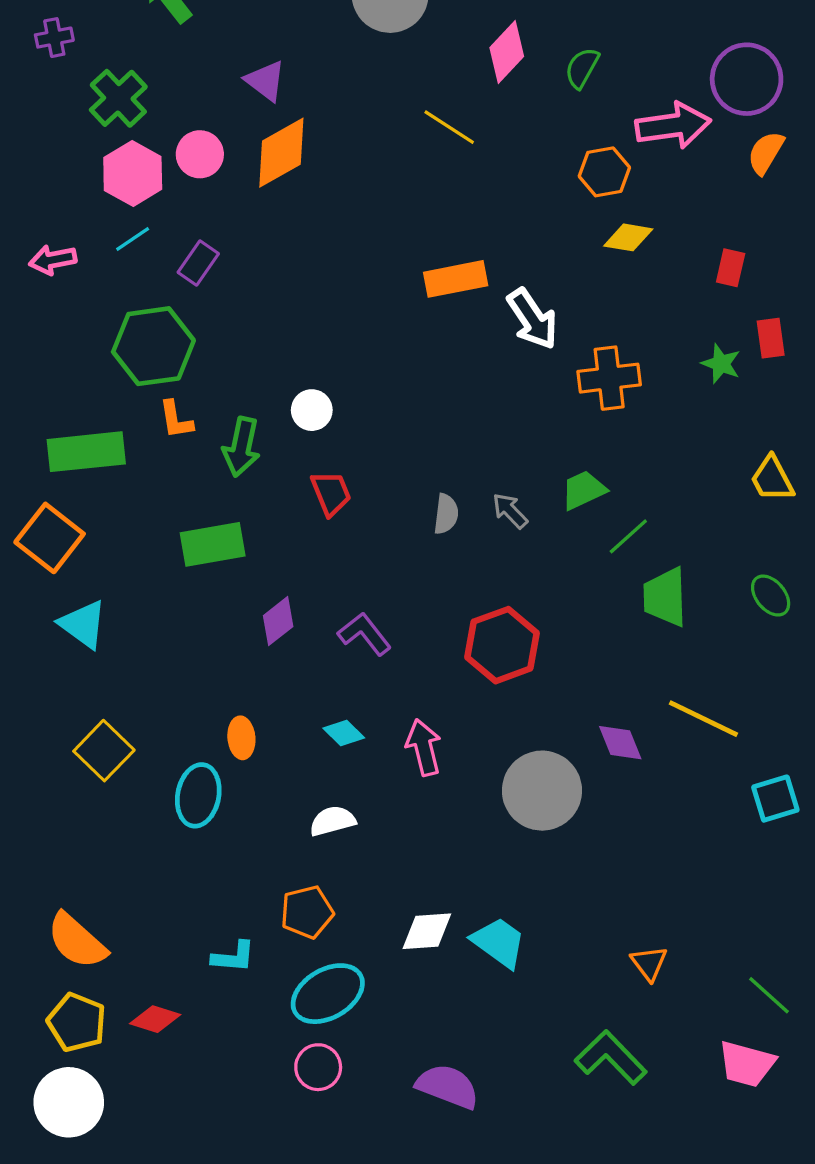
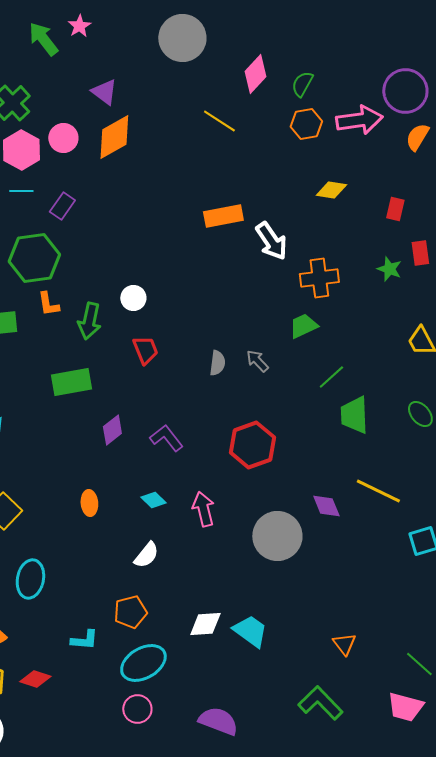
orange hexagon: (604, 172) -> (306, 124), moved
cyan line: (133, 239) -> (21, 191), turned 35
green trapezoid: (584, 490) -> (303, 326), moved
cyan ellipse: (198, 795) -> (30, 579), moved
white semicircle: (333, 821) -> (146, 555), turned 144

